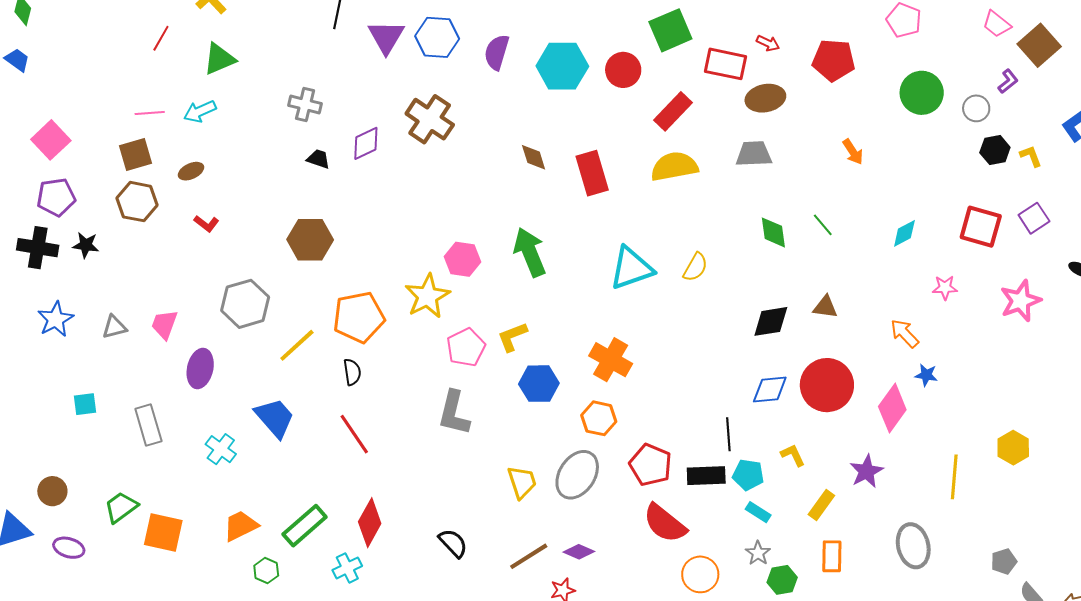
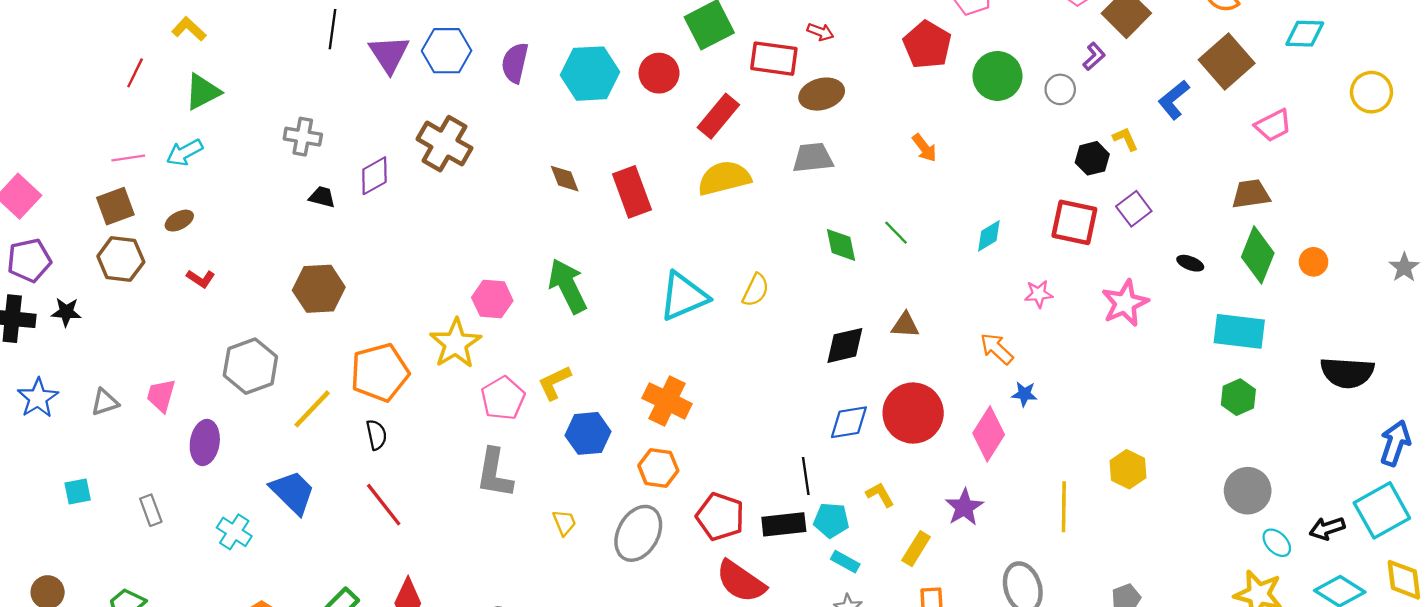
red pentagon: (834, 60) -> (927, 45), moved, turned 30
black hexagon: (995, 150) -> (1092, 158), moved
gray rectangle: (148, 425) -> (151, 510), size x0.7
yellow trapezoid: (522, 482) -> (564, 523), moved, size x0.7

